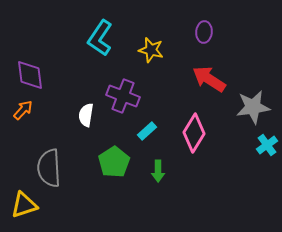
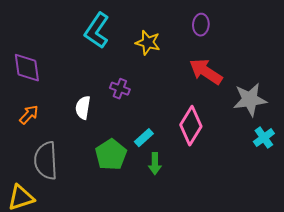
purple cross: (123, 96) -> (120, 89), size x0.6
orange arrow: (23, 110) -> (29, 115), moved
cyan rectangle: (147, 131) -> (144, 138), moved

